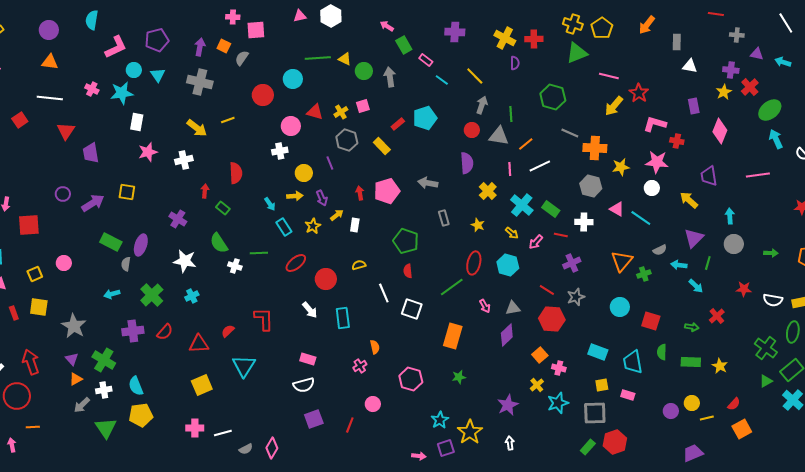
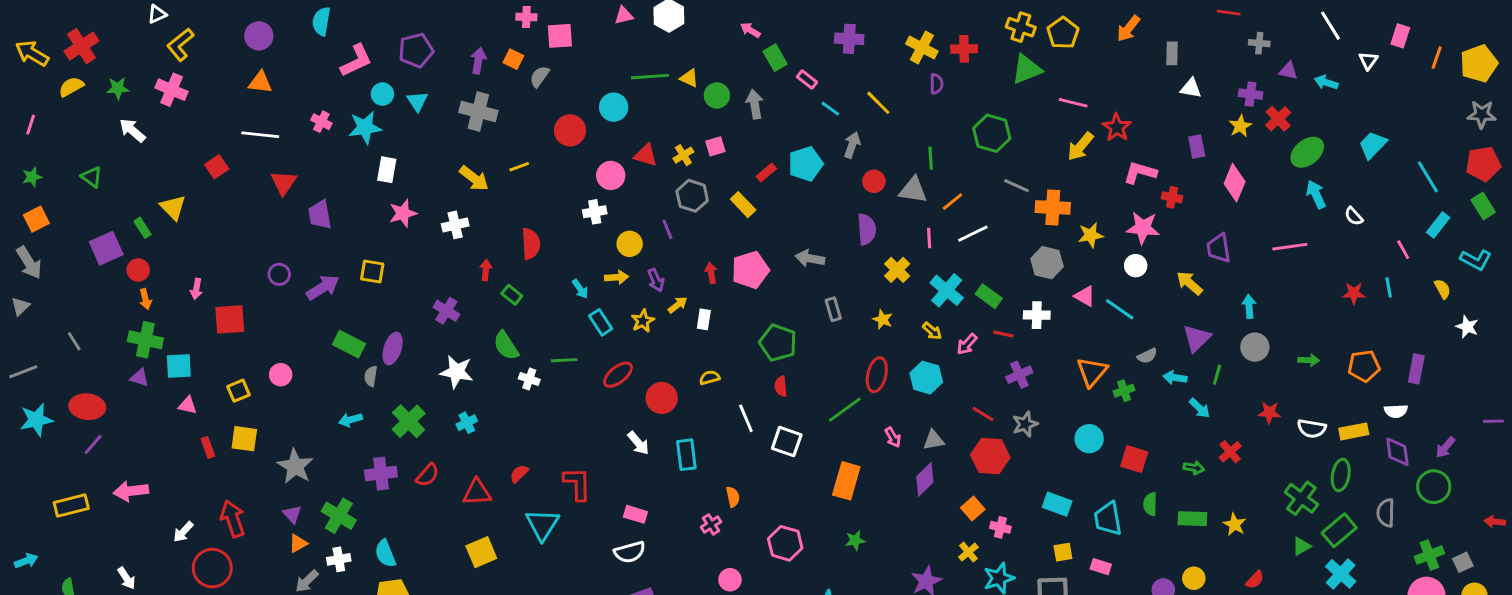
gray arrow: (482, 105) -> (852, 145), moved
red L-shape: (264, 319) -> (577, 484), moved

